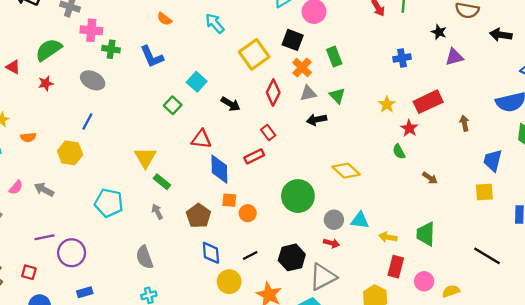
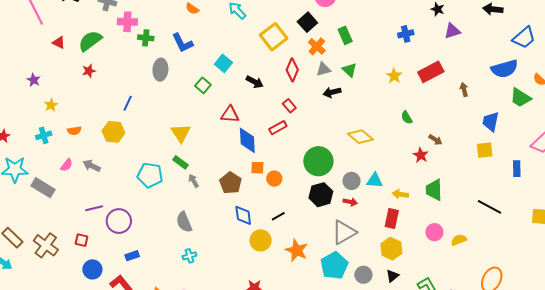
black square: (293, 40) -> (307, 22), turned 30
red triangle: (13, 67) -> (59, 42), moved
gray ellipse: (93, 80) -> (160, 70), moved, turned 70
red star: (409, 128) -> (421, 155), moved
orange semicircle: (28, 137) -> (74, 131), moved
green rectangle: (162, 182) -> (181, 162), moved
black hexagon: (292, 257) -> (321, 195), moved
red rectangle: (396, 267) -> (392, 218), moved

